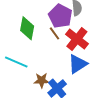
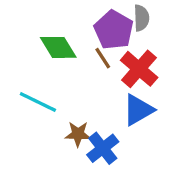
green diamond: (27, 28) -> (58, 47), turned -45

